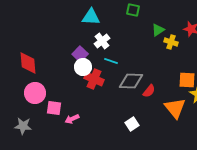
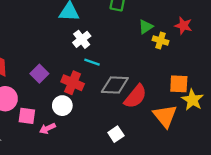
purple square: (80, 54) -> (39, 74), moved
white circle: (83, 67) -> (62, 106), moved
red semicircle: (149, 91) -> (135, 96), size x1.6

